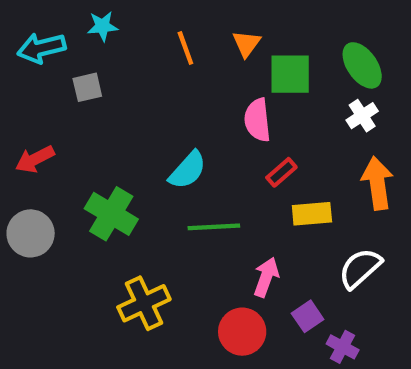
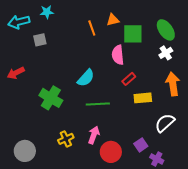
orange triangle: (247, 44) -> (113, 20), turned 40
orange line: (185, 48) -> (92, 28), moved
gray circle: (31, 233) -> (25, 151), moved
pink arrow: (266, 277) -> (94, 135), moved
yellow cross: (144, 303) -> (66, 139), size x0.7

